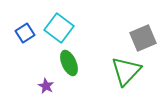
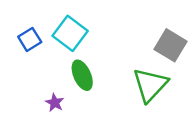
gray square: (143, 38) -> (171, 45), turned -36

